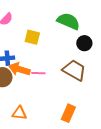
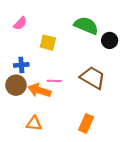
black circle: (84, 43) -> (110, 40), moved
orange arrow: (19, 69) -> (39, 90), moved

